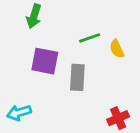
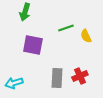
gray rectangle: (77, 77) -> (57, 78), moved
red cross: (118, 118) -> (80, 76), moved

